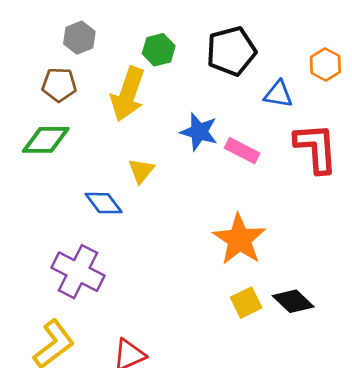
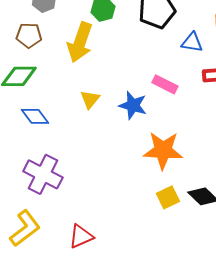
blue star: (199, 132) -> (133, 105), moved
blue diamond: (104, 203) -> (35, 116), moved
orange star: (239, 239) -> (163, 150), turned -30

